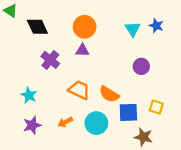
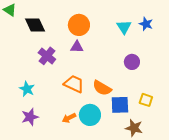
orange arrow: (65, 122) -> (69, 118), moved

